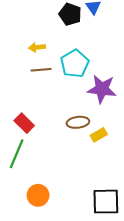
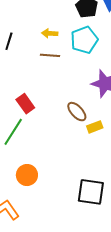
cyan pentagon: (75, 64) -> (84, 40), moved
brown ellipse: (78, 122) -> (77, 112), turned 45

